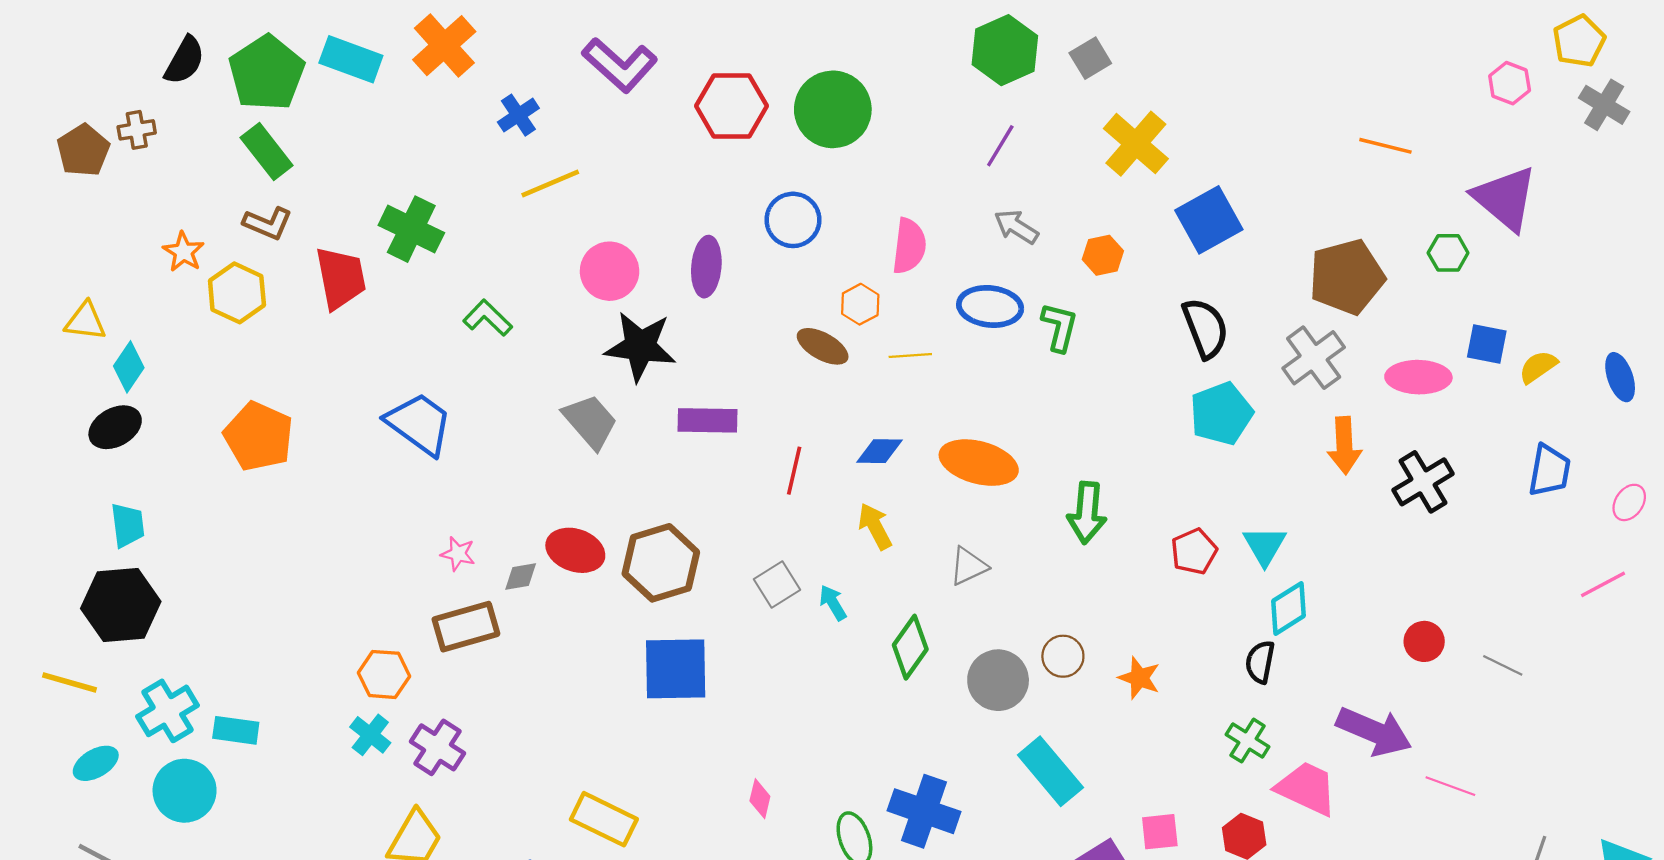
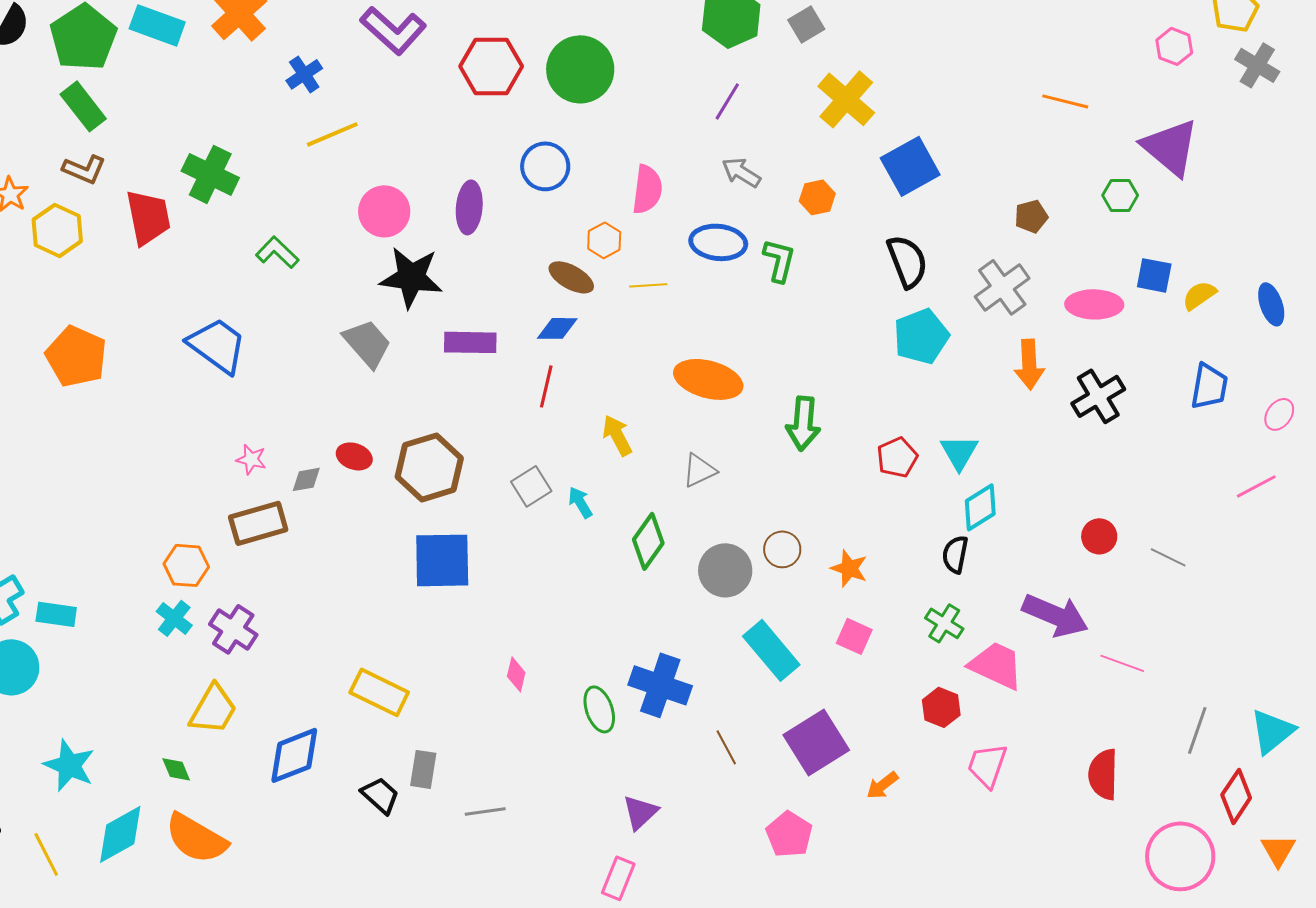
brown pentagon: (1347, 277) -> (1031, 216), size x0.5
blue diamond: (880, 451) -> (557, 328), moved
red ellipse: (575, 550) -> (354, 456), size x0.7
pink square: (1160, 832) -> (854, 636), moved, turned 30

